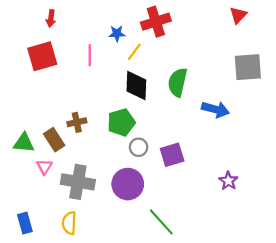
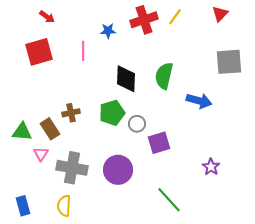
red arrow: (51, 18) -> (47, 17), turned -63
yellow line: (134, 52) -> (175, 17), moved
gray circle: (139, 147) -> (137, 124), moved
green line: (161, 222) -> (169, 200), moved

